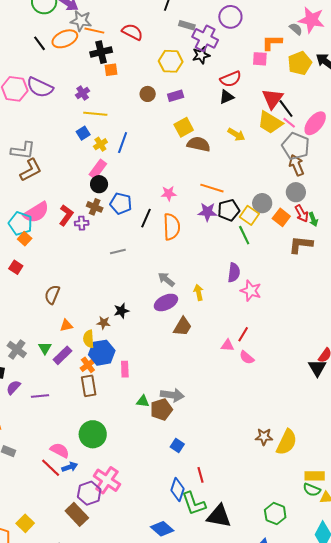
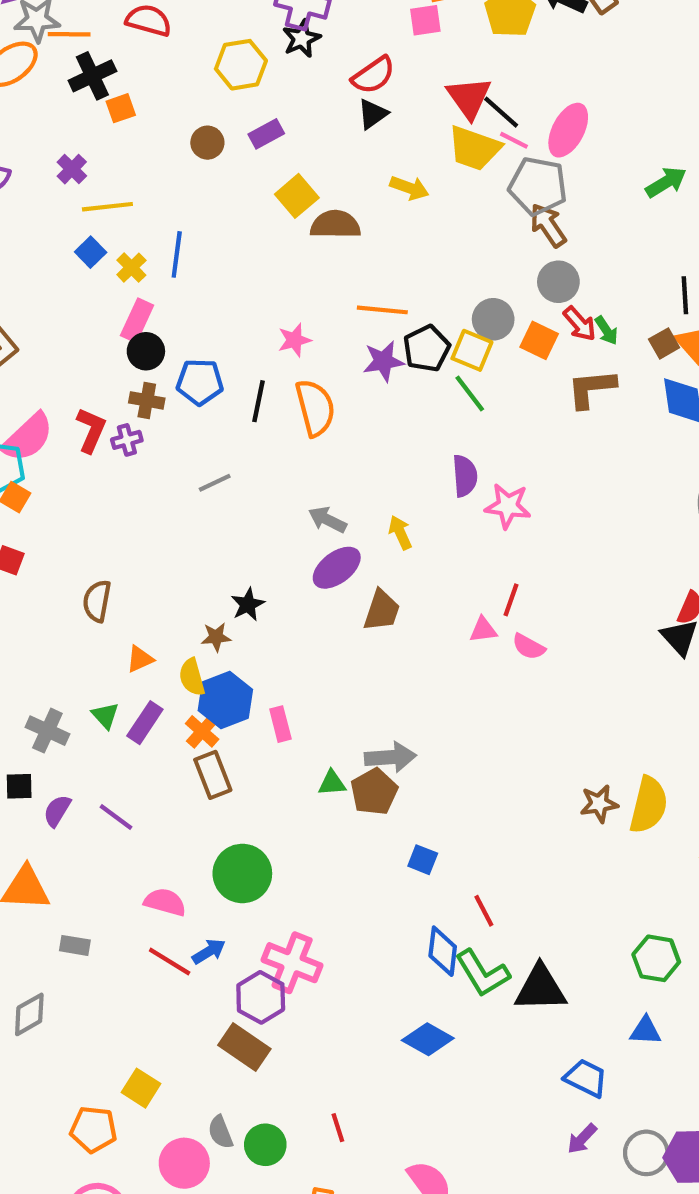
purple line: (40, 396) -> (116, 817), turned 54
pink semicircle: (60, 450) -> (165, 902), moved

